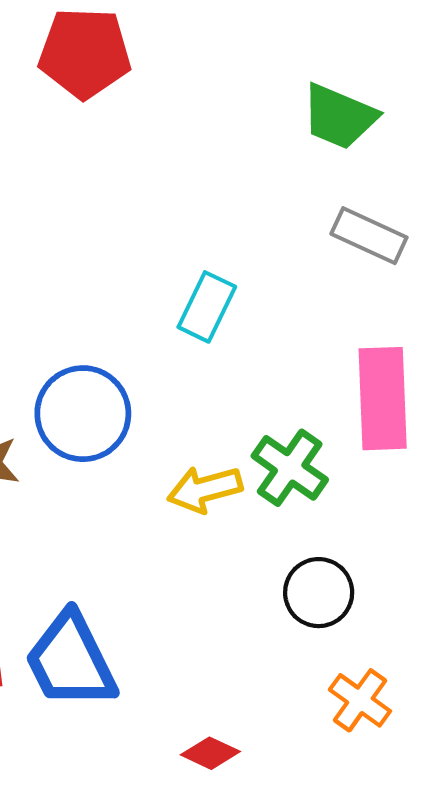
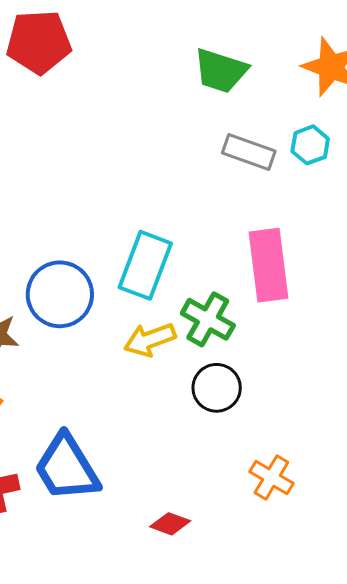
cyan rectangle: (207, 307) -> (145, 265), moved, size x1.4
black circle: (319, 593) -> (217, 388), moved

